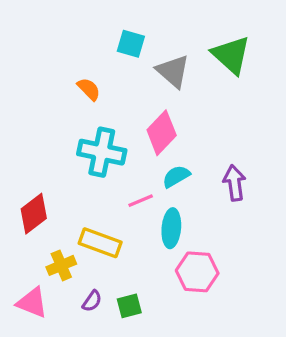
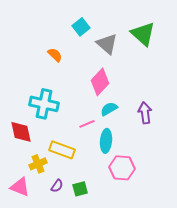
cyan square: (131, 44) -> (81, 27), turned 36
cyan cross: (102, 152) -> (44, 104), moved
red diamond: (34, 214) -> (21, 132), turned -65

